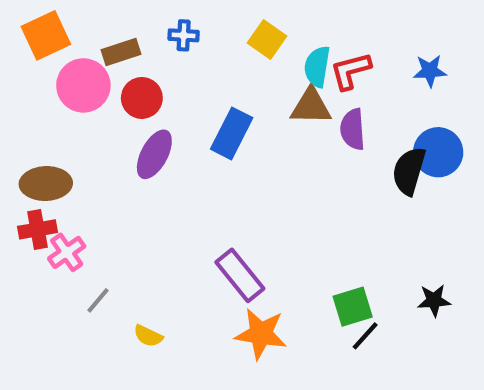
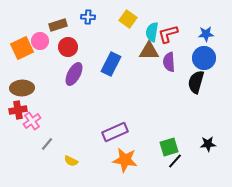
orange square: (46, 35) -> (22, 48), moved
pink circle: (83, 85) -> (40, 41), size x0.7
blue circle: (438, 152) -> (204, 58), moved
purple rectangle: (240, 275) -> (115, 132), turned -75

